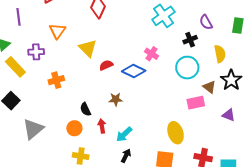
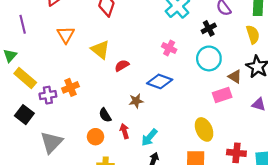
purple cross: (36, 52) -> (48, 95), moved
yellow semicircle: (220, 54) -> (253, 35), moved
blue diamond: (134, 71) -> (160, 81), moved

